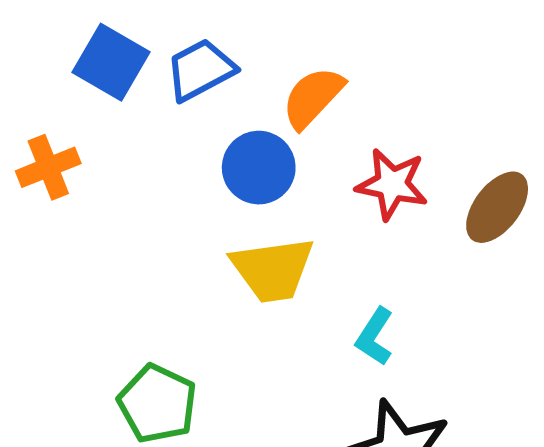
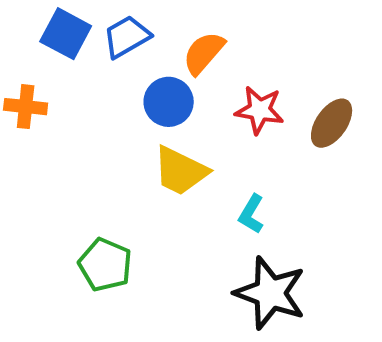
orange cross: (48, 167) -> (26, 107), turned 30
yellow trapezoid: (273, 270) -> (180, 171), turned 36

